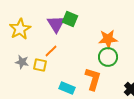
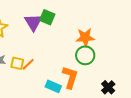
orange line: (51, 51) -> (28, 64), moved
cyan rectangle: (67, 88) -> (53, 86), moved

